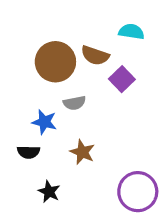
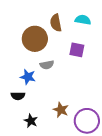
brown semicircle: (95, 55) -> (56, 23), moved, turned 60
purple square: (122, 79) -> (77, 50), turned -35
brown star: (82, 152) -> (61, 110), moved

